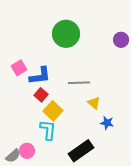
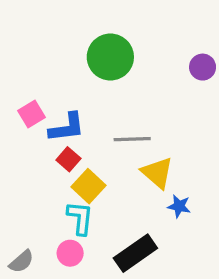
yellow triangle: (94, 103) -> (157, 173), size x1.5
pink circle: (27, 151) -> (70, 253), moved

